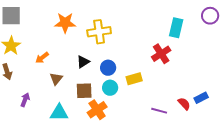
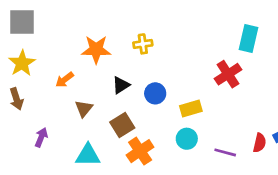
orange star: (65, 23) -> (96, 49), moved
yellow cross: (99, 32) -> (143, 44), size x0.6
cyan circle: (110, 88) -> (187, 139), moved
brown square: (84, 91) -> (122, 125), turned -30
red semicircle: (184, 104) -> (260, 143), turned 56

